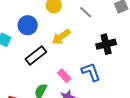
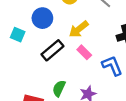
pink rectangle: (64, 76) -> (84, 52), moved

